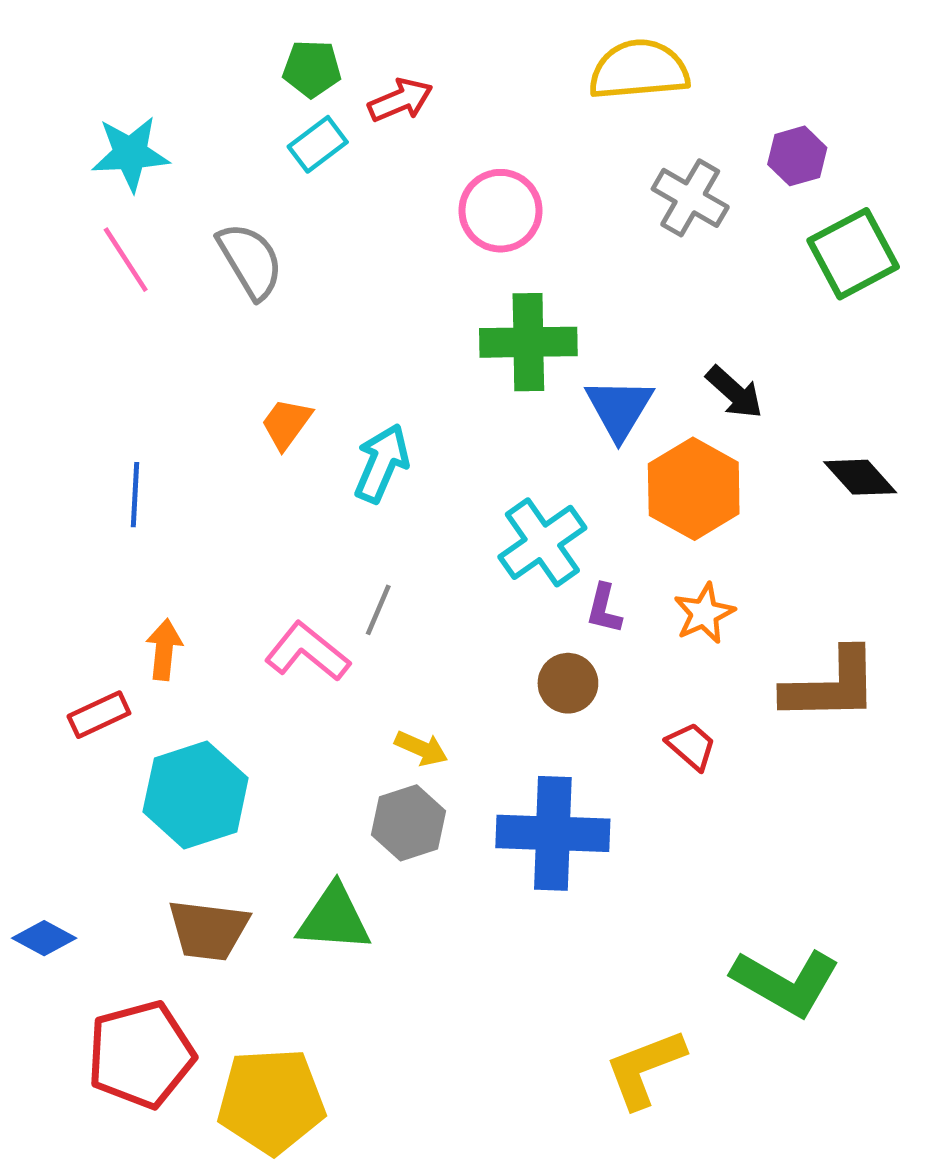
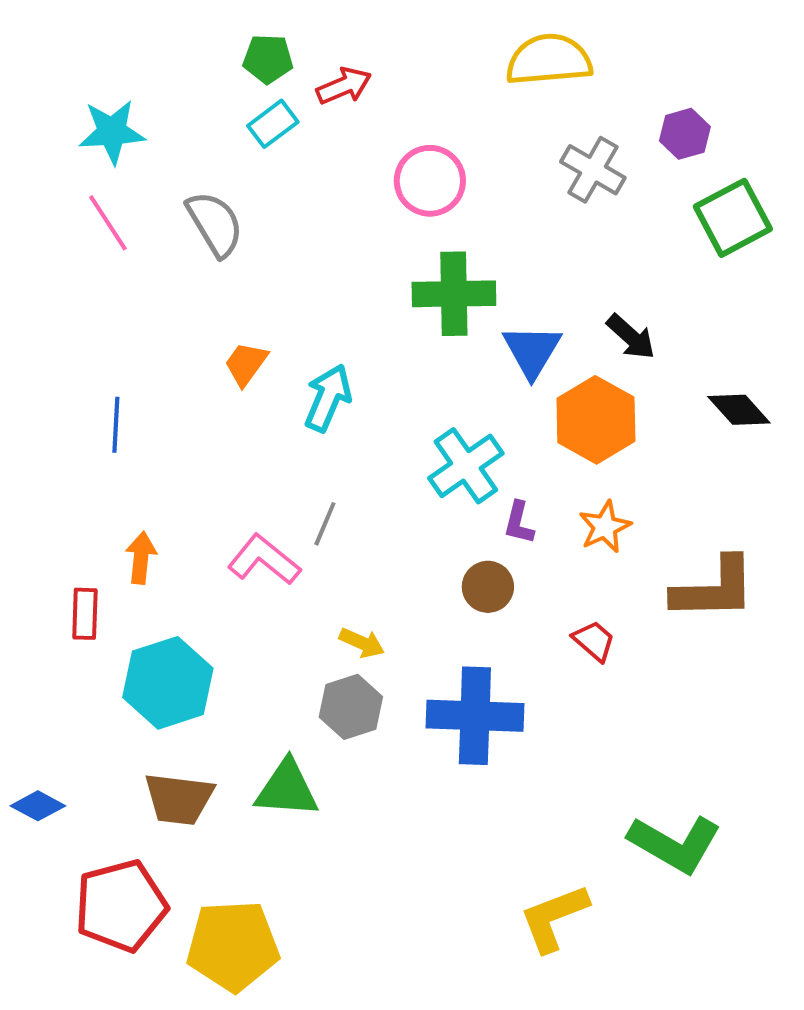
red rectangle: (99, 715) -> (85, 614), turned -63

